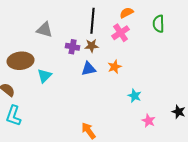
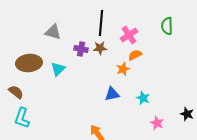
orange semicircle: (127, 13) -> (135, 55), moved
blue triangle: (89, 69) -> (112, 94), moved
cyan triangle: (45, 76) -> (58, 69), moved

